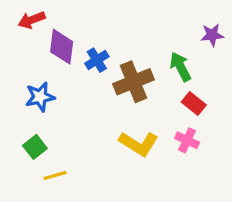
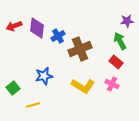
red arrow: (32, 20) -> (14, 26), moved
green arrow: (180, 67) -> (120, 41), moved
blue star: (40, 97) -> (44, 76), moved
green square: (35, 147) -> (13, 88), moved

